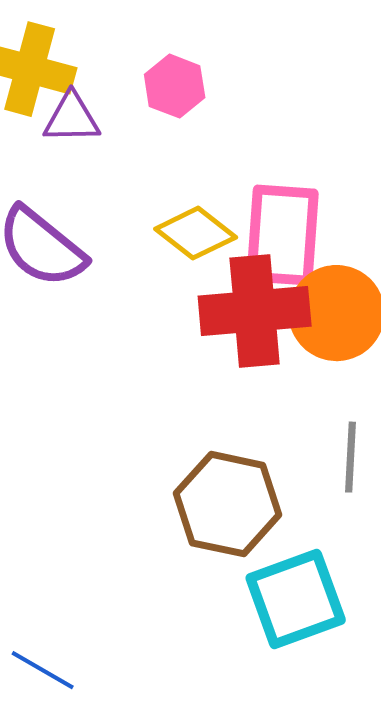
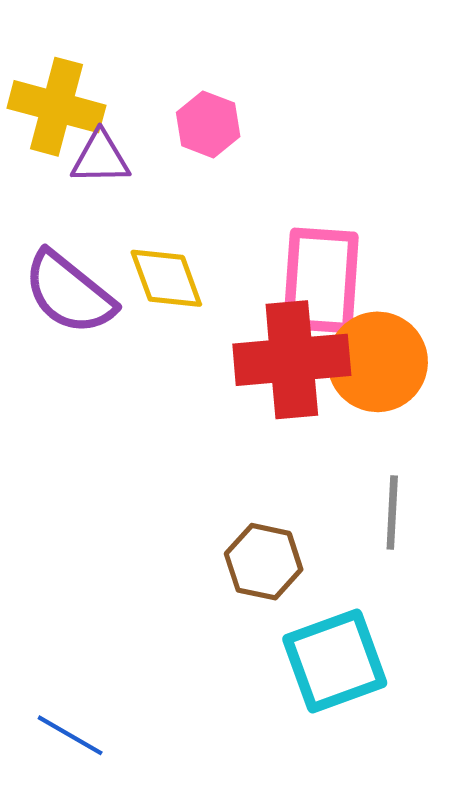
yellow diamond: (196, 233) -> (166, 278), moved, turned 32
brown hexagon: (228, 504) -> (264, 562), size x0.7

